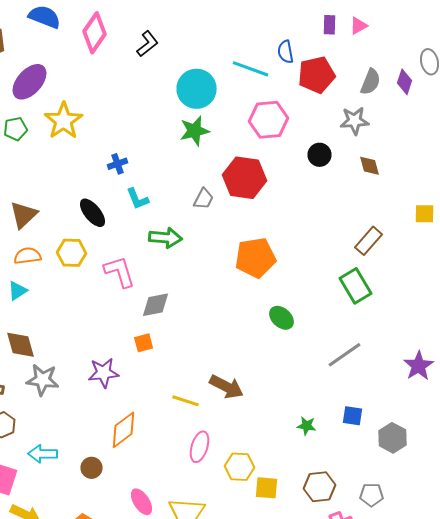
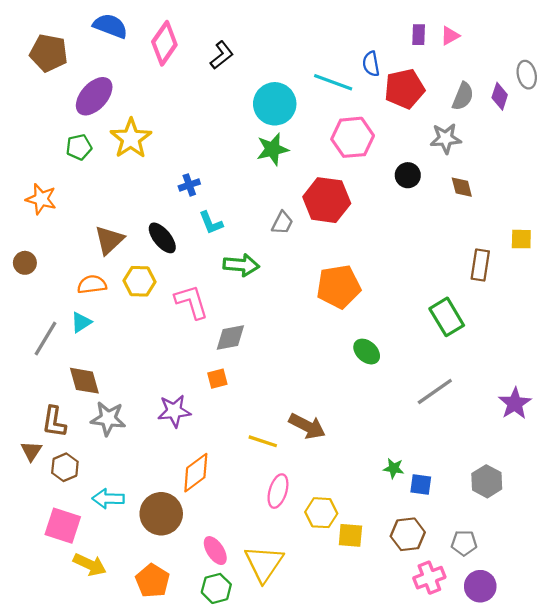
brown triangle: (24, 215) -> (109, 240), moved
brown rectangle: (368, 241) -> (480, 265), moved, turned -32
blue square: (352, 416) -> (421, 485), moved
brown circle: (92, 468) -> (161, 514), size x1.8

